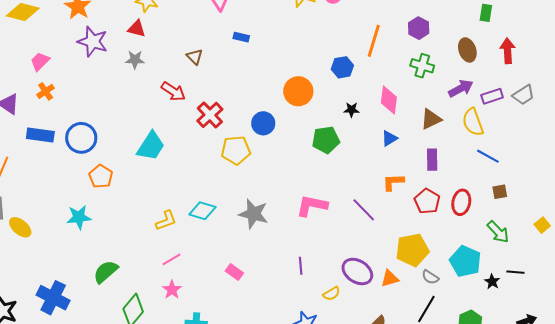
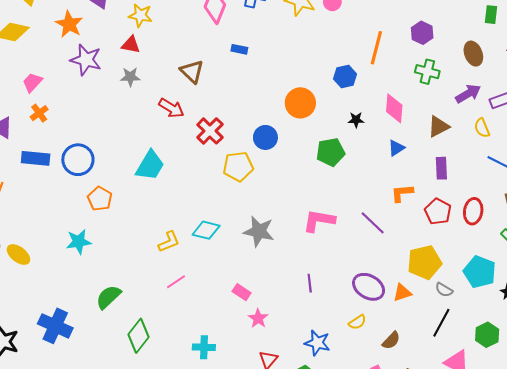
brown triangle: (195, 57) -> (192, 71), size x1.4
yellow semicircle: (473, 122) -> (482, 128), size x0.7
pink star: (172, 290) -> (258, 318), moved
yellow semicircle: (332, 294) -> (357, 322), moved

